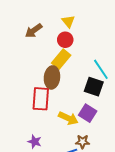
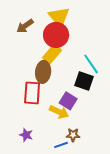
yellow triangle: (68, 21) -> (59, 17), size x1.6
red circle: (65, 40) -> (56, 35), size x1.6
purple square: (88, 113) -> (68, 101), moved

